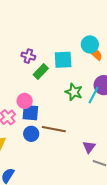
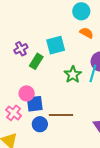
cyan circle: (90, 44) -> (81, 11), moved
purple cross: (28, 56) -> (21, 49), turned -32
green star: (74, 92) -> (73, 75), turned 30

